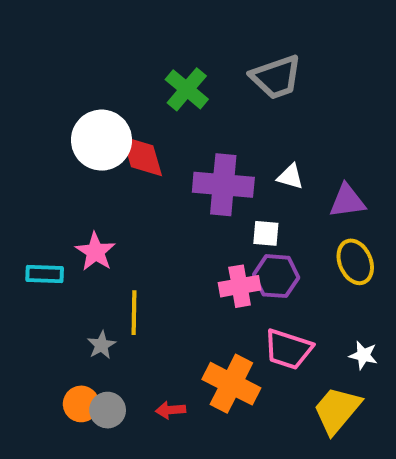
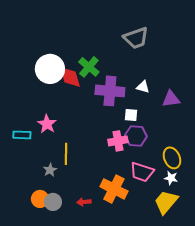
green cross: (187, 89) -> (89, 67), moved
yellow ellipse: (355, 262) -> (172, 158), moved
white star: (363, 355) -> (171, 178), moved

